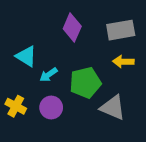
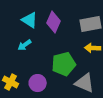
cyan triangle: (26, 56) -> (30, 20), moved
cyan arrow: (49, 75) -> (25, 45), moved

